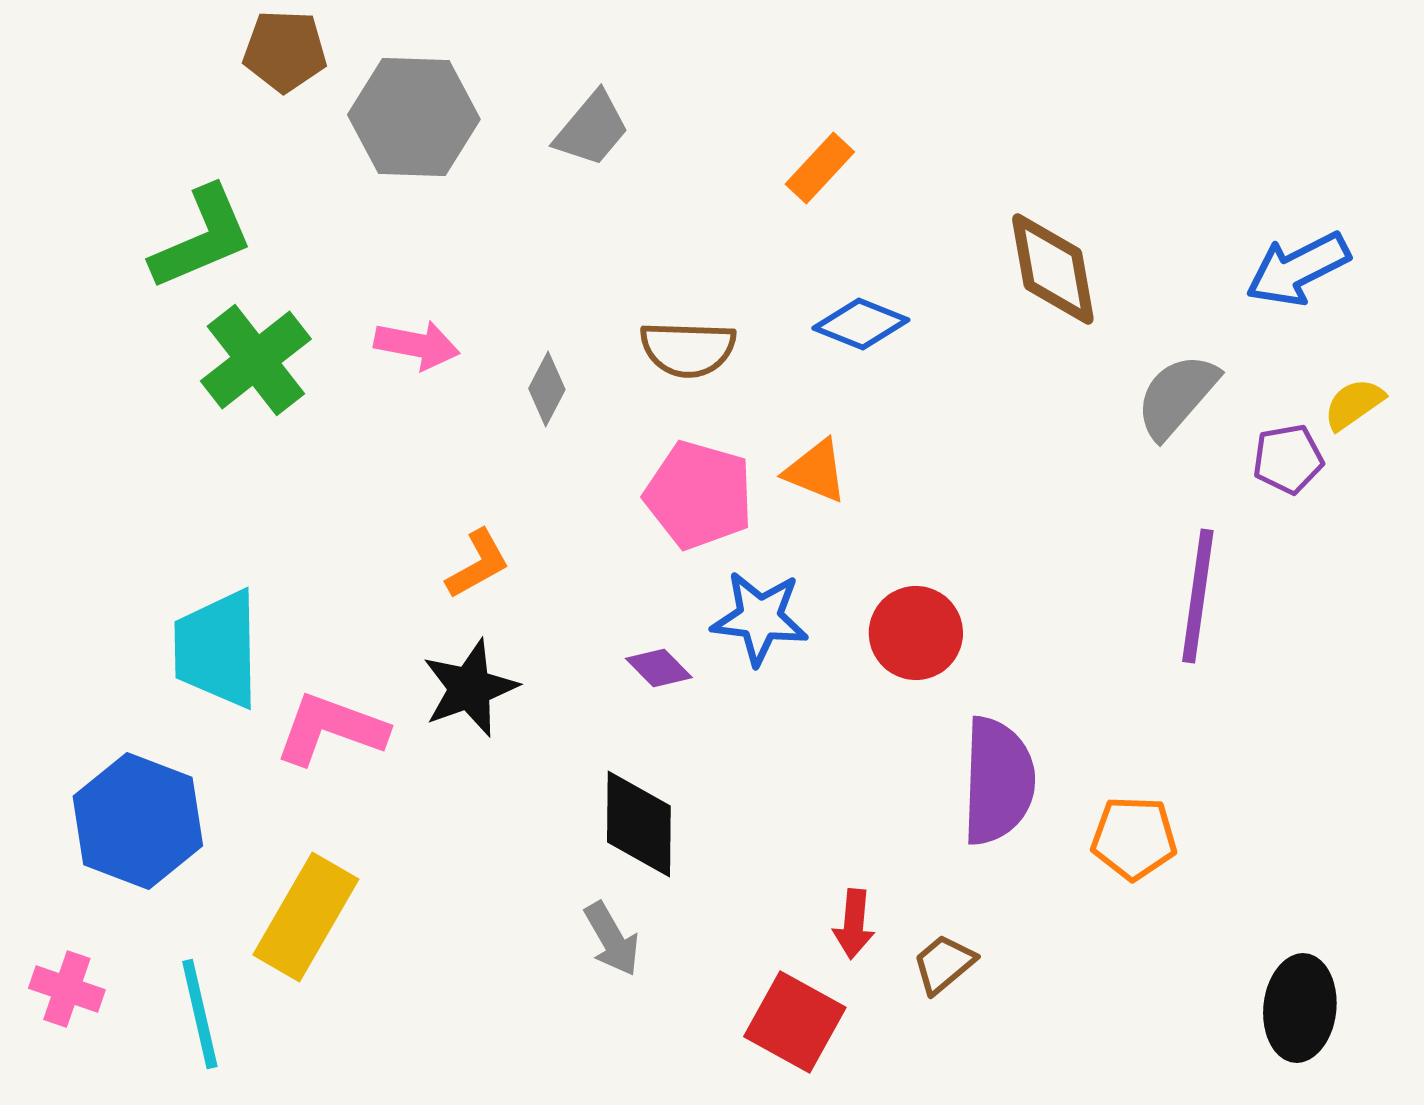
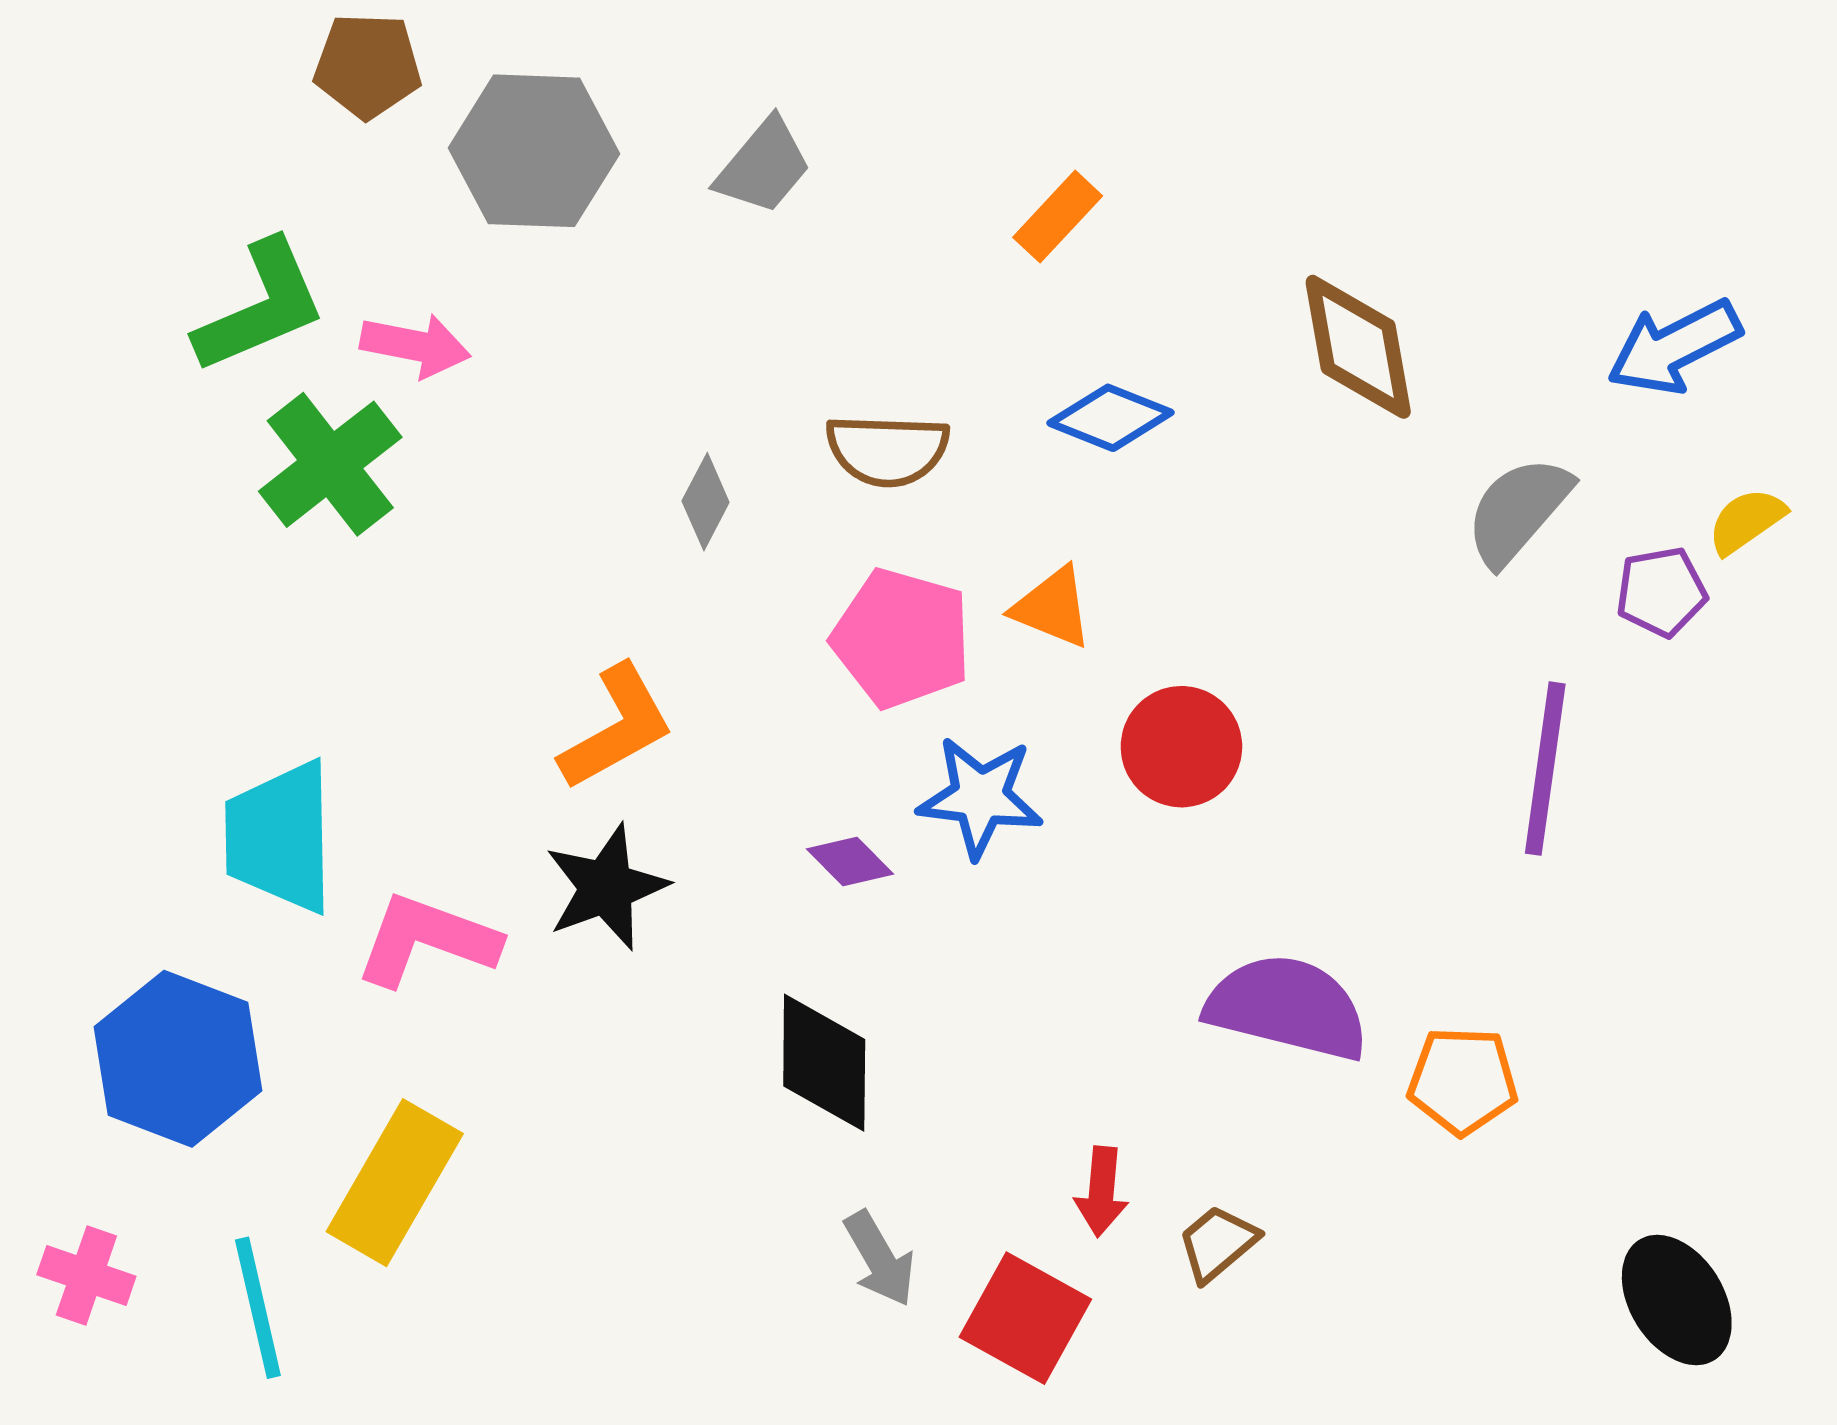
pink arrow: (417, 345) -> (415, 346), moved
orange L-shape: (478, 564) -> (617, 727), size x1.4
red circle: (916, 633) -> (1181, 747), moved
purple semicircle: (998, 781) -> (1287, 1007), turned -78
gray arrow: (612, 939) -> (880, 1259), moved
black ellipse: (1300, 1008) -> (1677, 1300), turned -38

